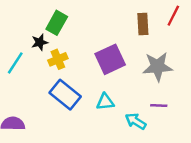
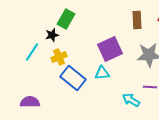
yellow cross: (58, 59) -> (59, 57), moved
cyan triangle: (105, 102) -> (102, 73), moved

